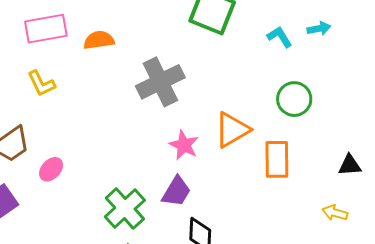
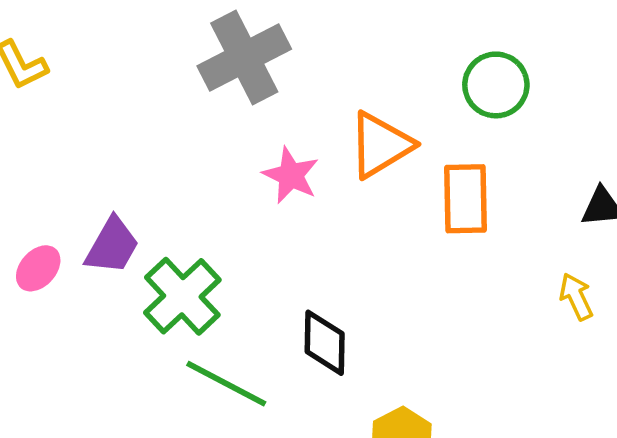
pink ellipse: (51, 169) -> (38, 268), moved
purple trapezoid: (176, 192) -> (112, 246), moved
yellow arrow: (335, 213) -> (576, 297), turned 50

